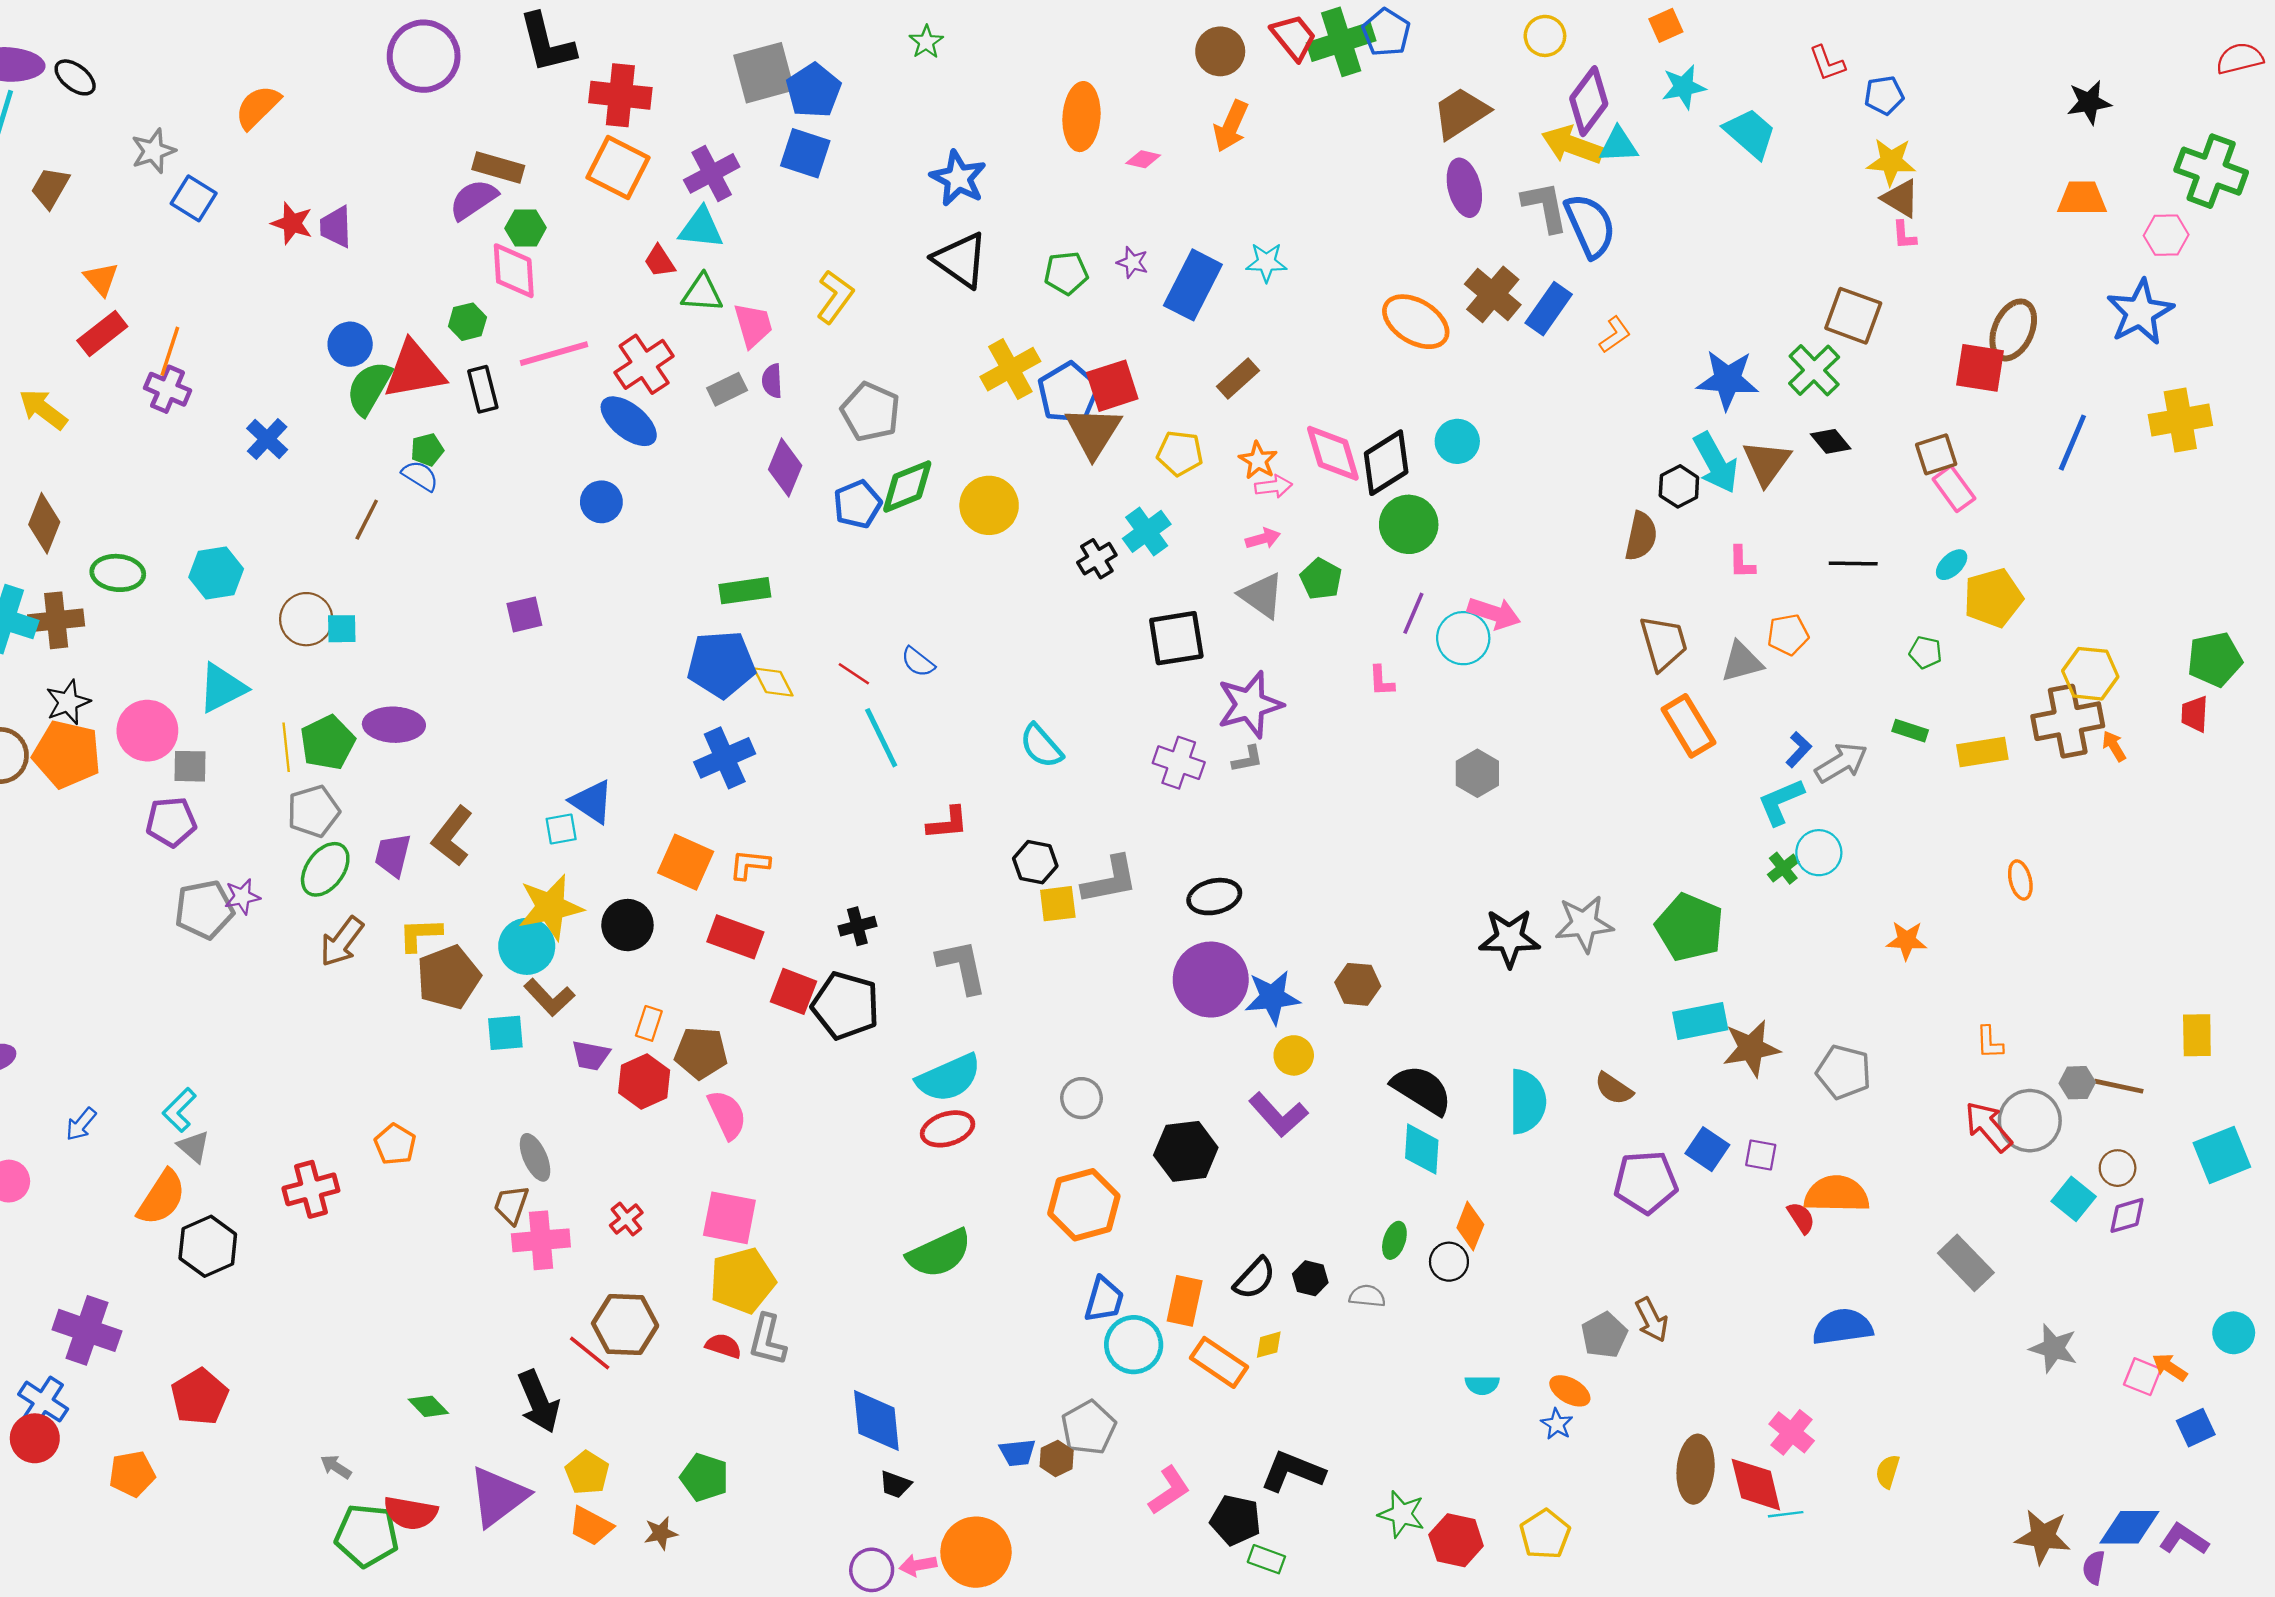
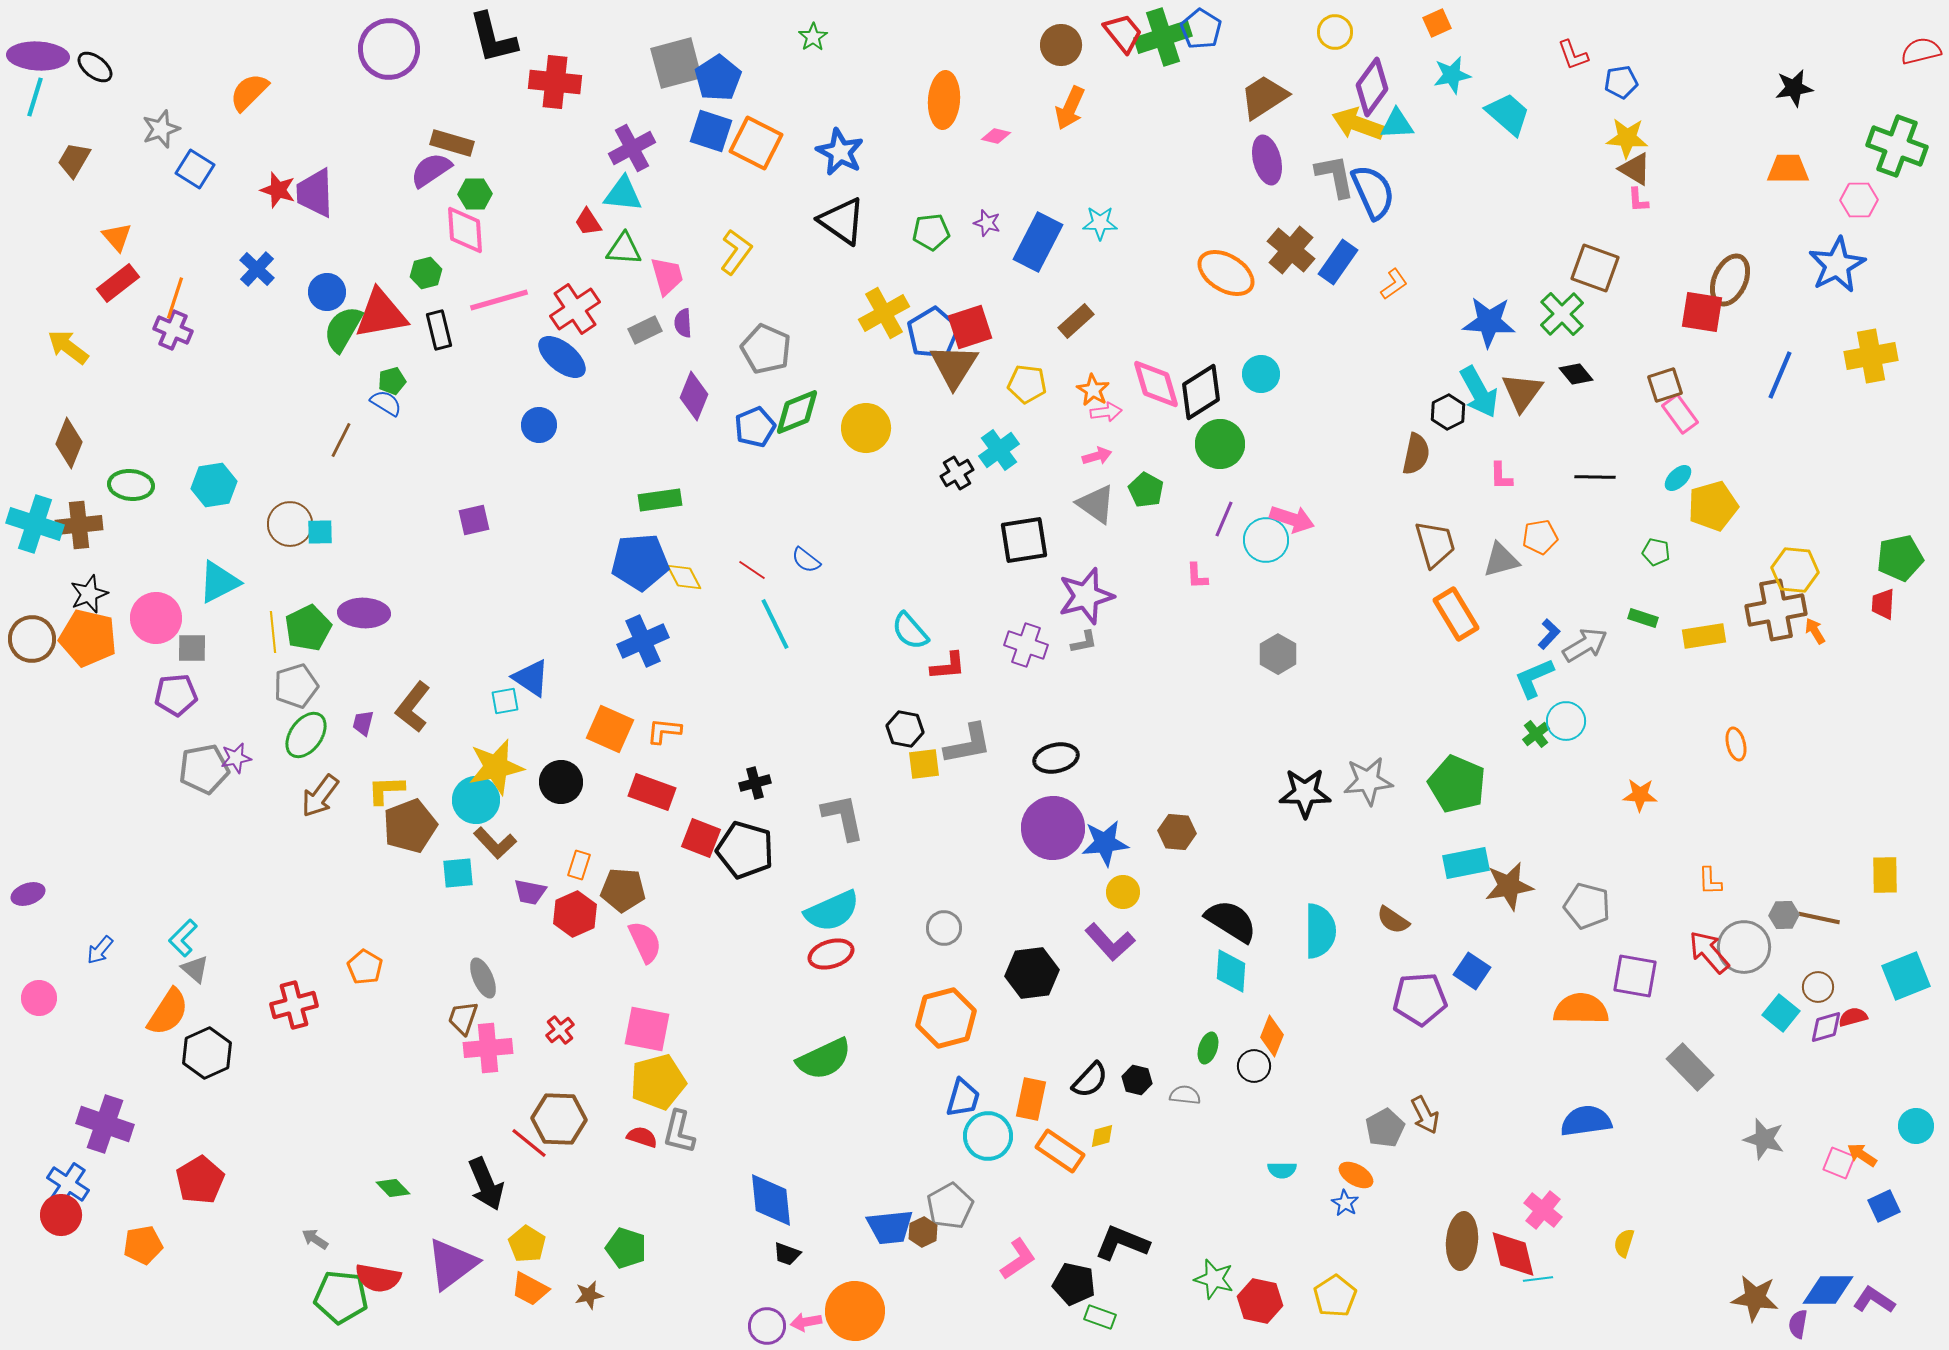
orange square: (618, 168) -> (756, 143), moved
purple trapezoid: (336, 227) -> (315, 193), size x1.4
blue cross: (267, 439) -> (257, 269), moved
red L-shape: (948, 823) -> (948, 666), moved
purple trapezoid: (393, 855) -> (363, 723), size x0.7
purple square: (1761, 1155) -> (1635, 976), moved, size x1.6
red semicircle: (1801, 1218) -> (1853, 1017), moved, turned -72
blue trapezoid: (1017, 1453) -> (890, 1227), size x1.5

